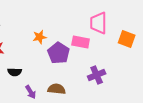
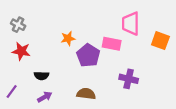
purple cross: (97, 75) -> (129, 79), turned 36
purple arrow: (31, 92) -> (45, 97), moved, turned -88

